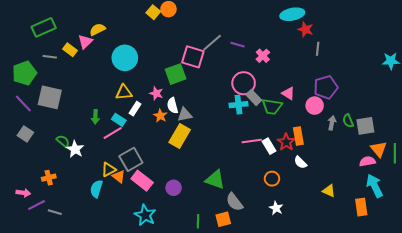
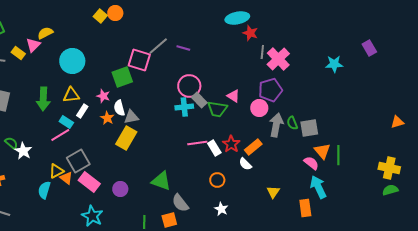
pink cross: (263, 56) -> (278, 59), moved, size x1.6
green arrow: (95, 117) -> (43, 99), moved, size x1.6
gray arrow: (332, 123) -> (276, 125), size x1.6
orange rectangle: (298, 136) -> (253, 147), moved, turned 60
pink semicircle: (367, 161) -> (311, 163), turned 49
yellow triangle: (329, 191) -> (273, 192), turned 40

